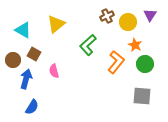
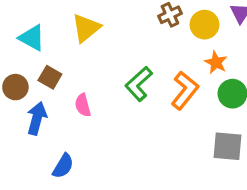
green L-shape: (88, 45) -> (139, 84), moved
blue semicircle: (32, 107) -> (63, 166), moved

